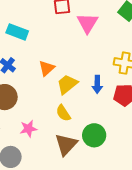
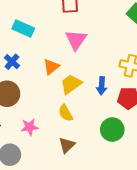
pink triangle: (87, 23) -> (76, 40), moved
green circle: (94, 135) -> (112, 130), moved
brown triangle: (66, 145) -> (67, 145), size x0.7

